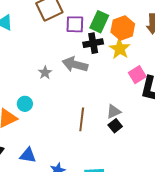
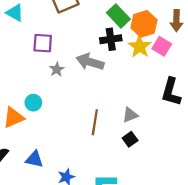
green rectangle: (99, 22) -> (118, 16), turned -70
purple square: (75, 24) -> (43, 43), moved
pink square: (137, 75) -> (162, 46), moved, turned -30
black square: (115, 126) -> (130, 139), moved

